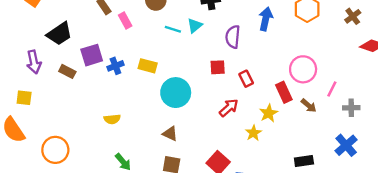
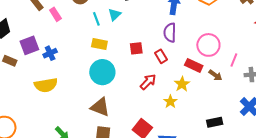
cyan line: (173, 29) -> (96, 19), turned 56
purple semicircle: (233, 37) -> (170, 33), moved
yellow rectangle: (148, 66) -> (99, 44), moved
red rectangle: (284, 92) -> (194, 65), turned -36
yellow semicircle: (112, 119) -> (46, 85), moved, size x1.6
brown triangle: (170, 134) -> (100, 107), size x1.5

